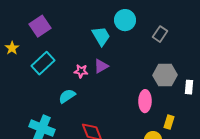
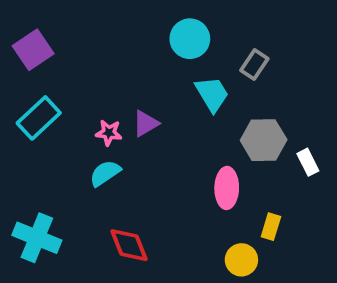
cyan trapezoid: (101, 36) -> (212, 94), moved
white rectangle: (189, 87) -> (308, 162), turned -32
cyan semicircle: (67, 96) -> (105, 173), moved

